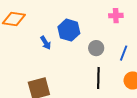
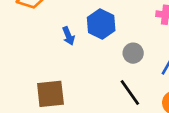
black line: (98, 78) -> (130, 92), turned -45

